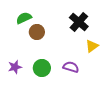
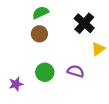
green semicircle: (24, 18) -> (41, 13), moved
purple star: (15, 67) -> (16, 84), moved

